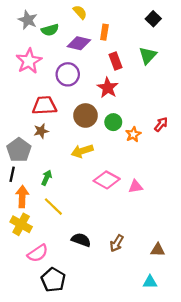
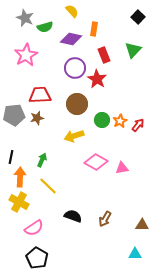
purple circle: (68, 74) -> (75, 68), moved
green circle: (113, 122) -> (102, 120), moved
red arrow: (161, 124) -> (138, 125), moved
gray pentagon: (19, 150) -> (14, 115), moved, turned 30
black pentagon: (53, 280) -> (37, 258), moved

